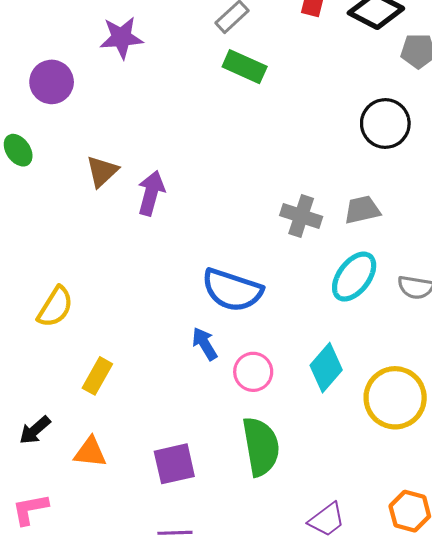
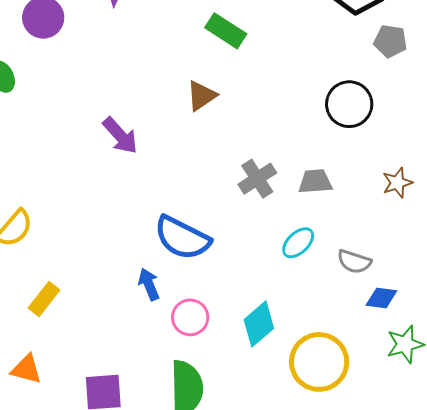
brown triangle: (102, 171) -> (201, 96), moved
purple arrow: (151, 193) -> (120, 136), turned 114
gray cross: (301, 216) -> (257, 179), turned 30
cyan ellipse: (354, 277) -> (298, 243), size x0.7

